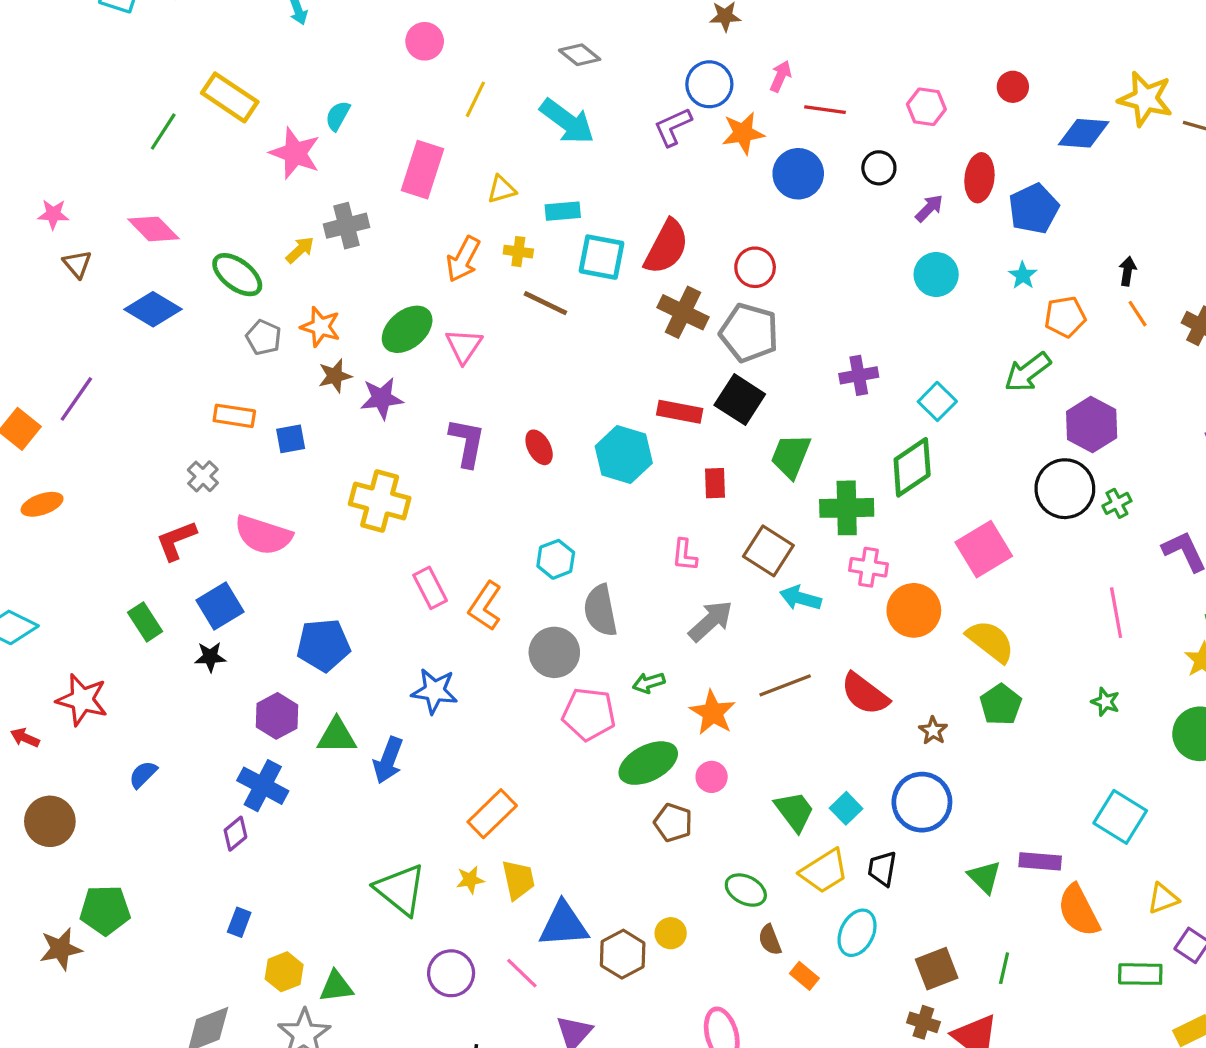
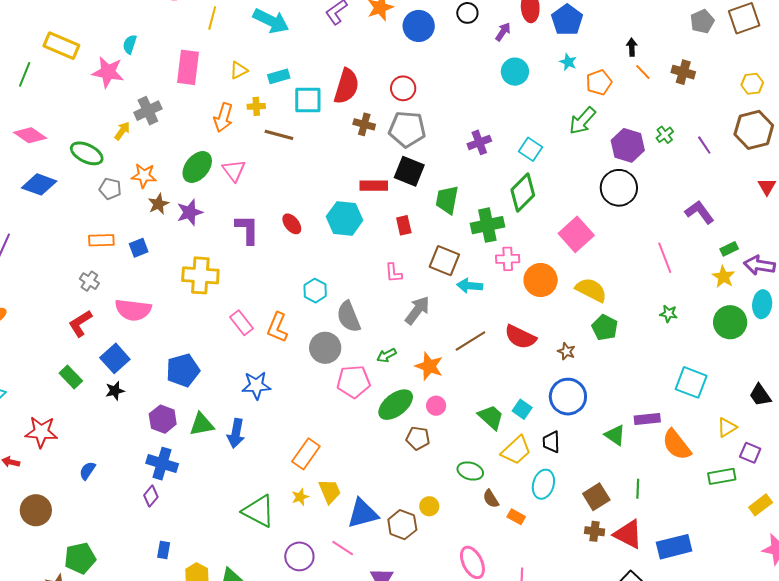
brown cross: (683, 312) -> (364, 124), size x0.7
green cross: (1117, 503) -> (665, 135), moved

